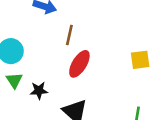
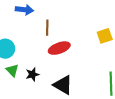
red ellipse: (79, 64) -> (59, 48), turned 50

